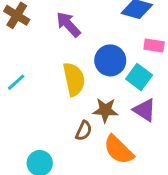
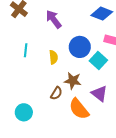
yellow semicircle: (74, 79) -> (53, 57), size x0.6
cyan line: (16, 82) -> (26, 50), moved, turned -48
purple triangle: (145, 110) -> (99, 94), moved

